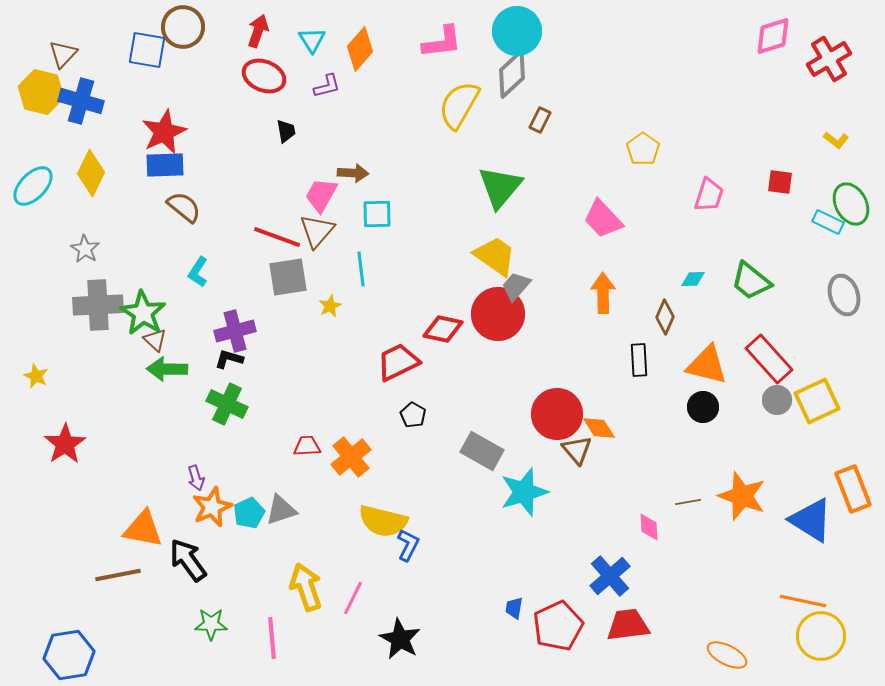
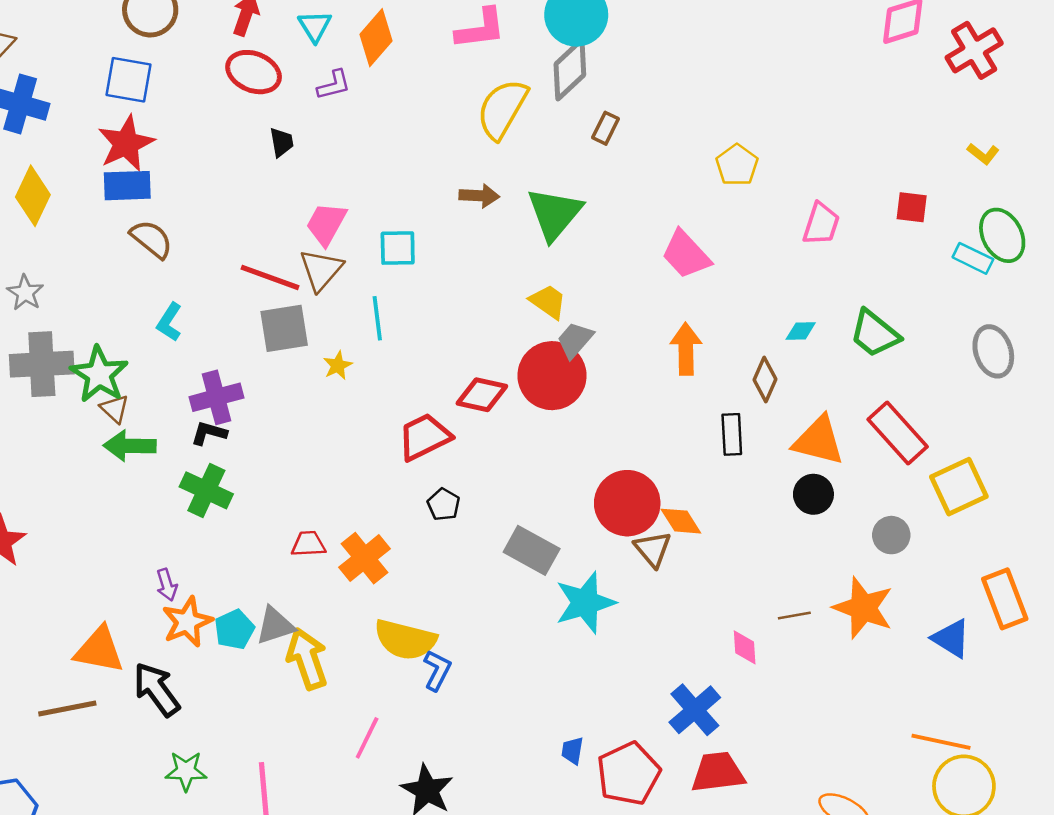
blue square: (147, 50) -> (129, 80), moved
brown arrow: (353, 173) -> (479, 196), moved
yellow trapezoid: (495, 256) -> (548, 302), size x0.7
gray circle: (777, 400) -> (891, 535), moved
blue triangle: (811, 520) -> (951, 638), size x0.7
yellow arrow: (306, 587) -> (307, 659), moved

